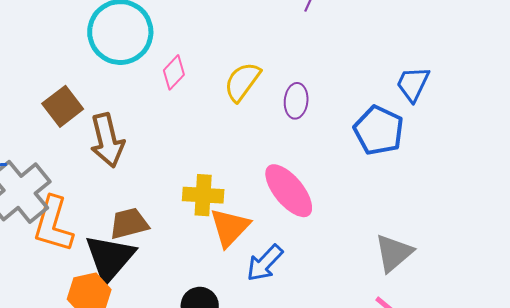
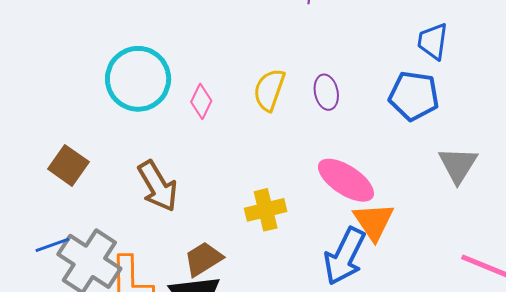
brown square: (63, 106) -> (68, 165), moved
orange triangle: (230, 227) -> (374, 221), moved
gray triangle: (394, 253) -> (458, 165), moved
blue arrow: (265, 263) -> (345, 256), size x1.4

